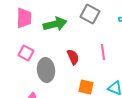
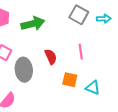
gray square: (90, 14) -> (79, 15), moved
orange square: (86, 87) -> (70, 80), moved

